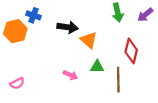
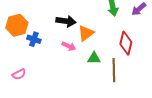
blue cross: (34, 15) -> (34, 39), moved
orange triangle: (89, 40) -> (86, 33), turned 42
pink arrow: (70, 75) -> (69, 46), moved

